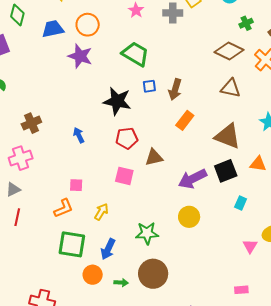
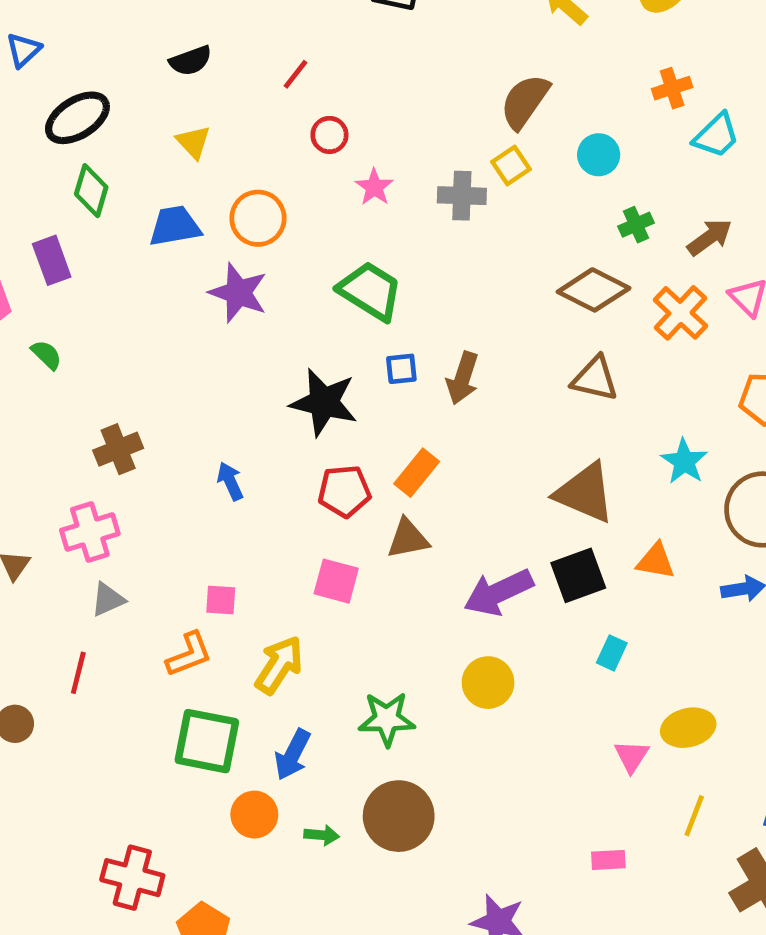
orange rectangle: (185, 120) -> (417, 473), moved
gray triangle: (13, 189) -> (108, 599), moved
yellow arrow: (101, 212) -> (279, 665), size x1.4

